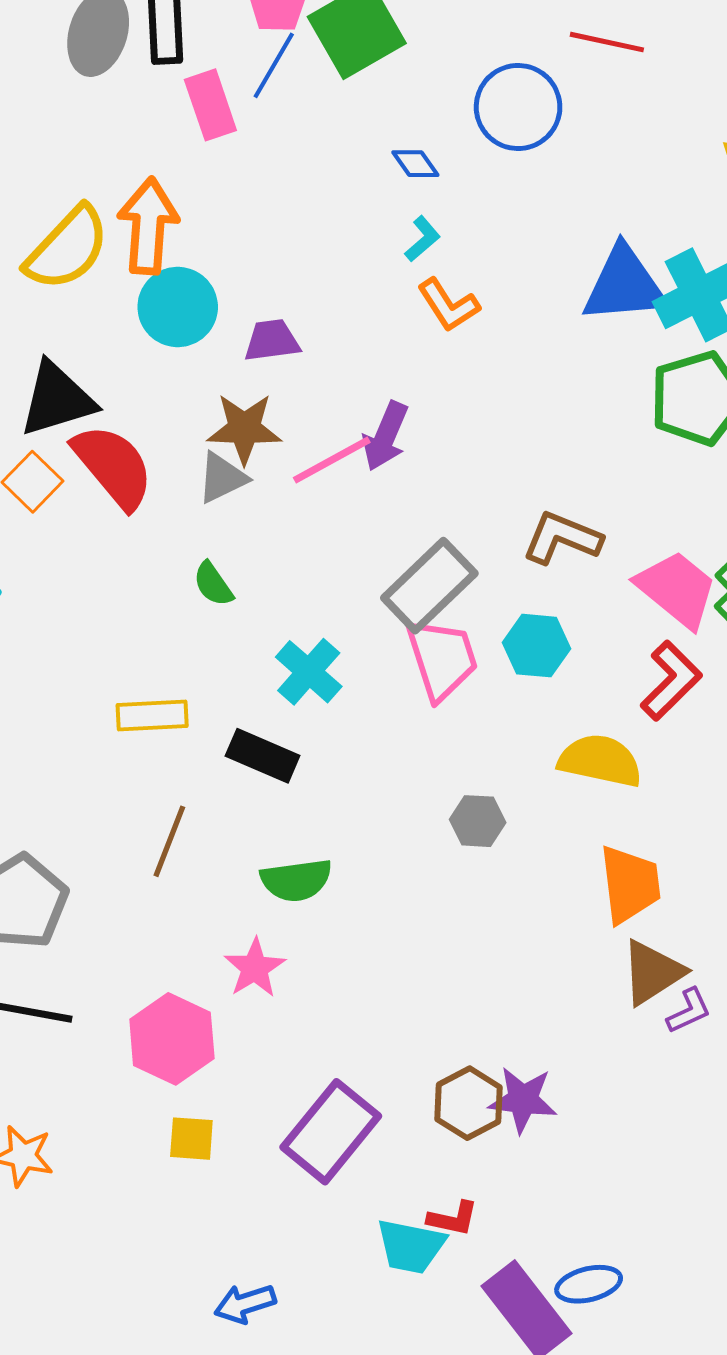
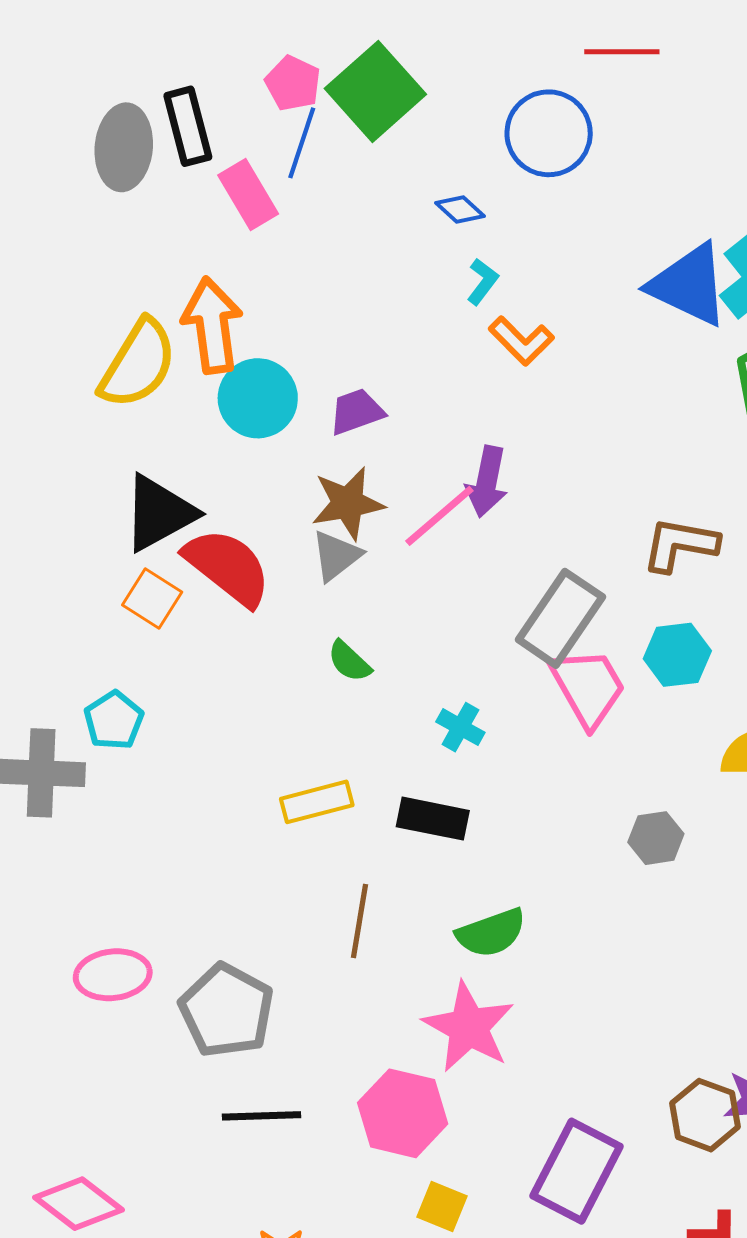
blue triangle: (624, 285) -> (689, 285), turned 42
cyan cross: (309, 672) -> (460, 727), size x0.7
pink star: (255, 968) -> (469, 1027), size x1.5
yellow square: (191, 1139) -> (442, 1207), turned 30

